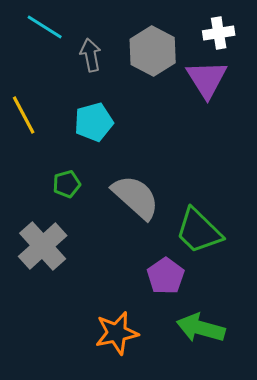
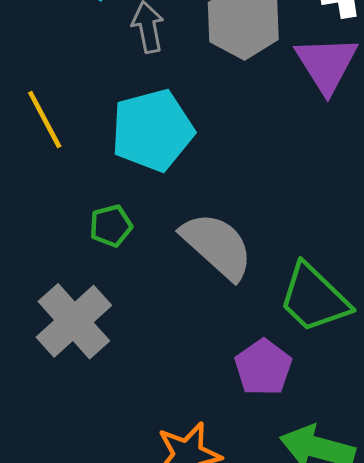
cyan pentagon: (94, 122) -> (152, 130), size x1.4

